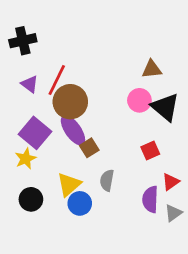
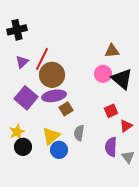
purple triangle: (30, 84) -> (22, 62), turned 40
purple ellipse: (73, 130) -> (54, 96), turned -65
yellow star: (26, 159) -> (17, 132), moved
red triangle: (171, 182) -> (126, 126), moved
gray triangle: (173, 213) -> (128, 157), turned -32

